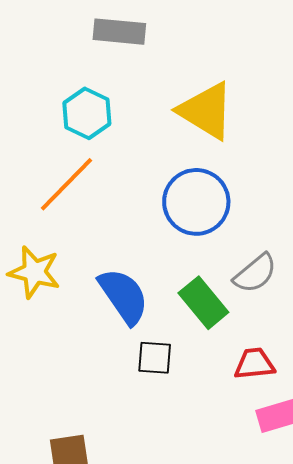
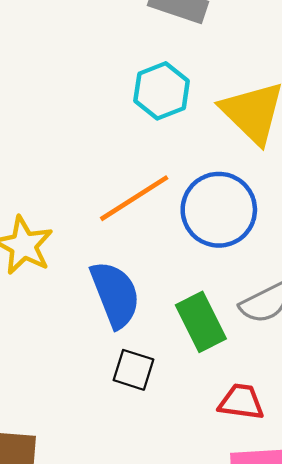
cyan hexagon: (87, 113) -> (162, 91), moved
orange line: (66, 184) -> (134, 198), moved

